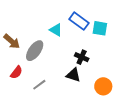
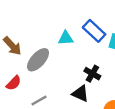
cyan triangle: (56, 30) -> (66, 38), turned -40

